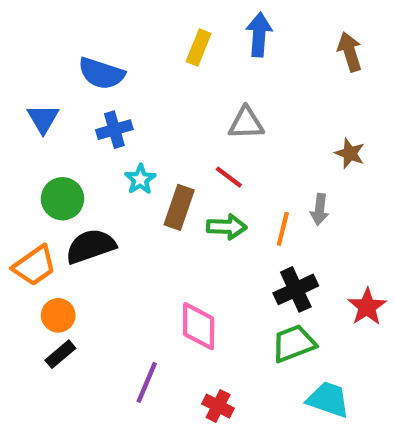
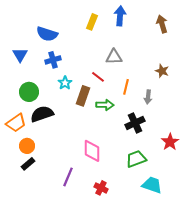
red line: (229, 177) -> (98, 77), moved
orange line: (283, 229) -> (126, 87), moved
black cross: (296, 289) -> (135, 123), moved

